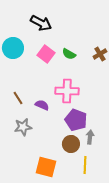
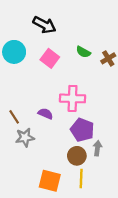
green semicircle: (69, 54) -> (83, 52), moved
brown line: (18, 98) -> (14, 117), moved
yellow line: (85, 165) -> (81, 179), moved

